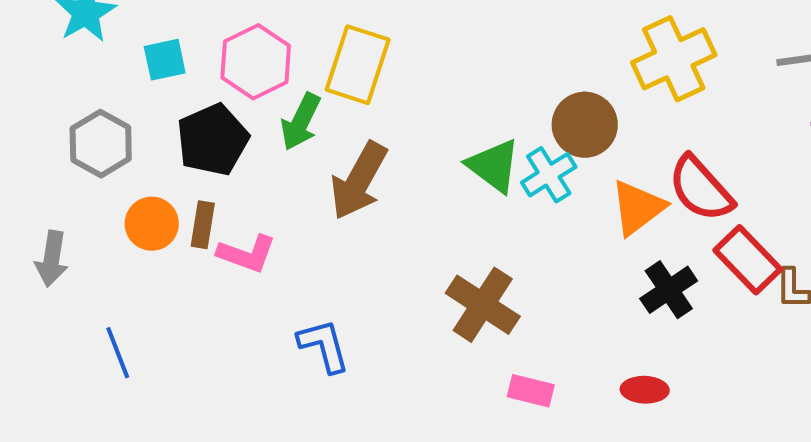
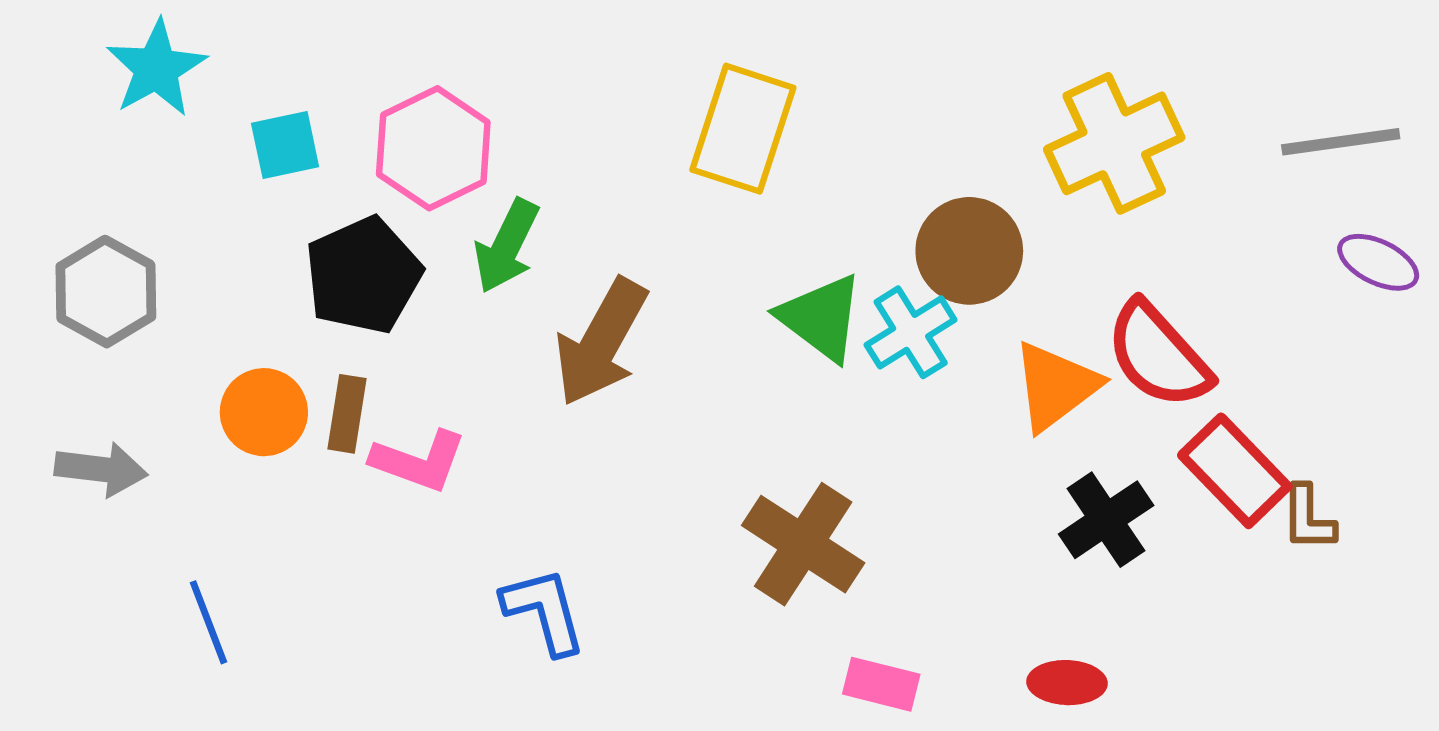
yellow rectangle: (358, 65) -> (743, 129), moved
gray hexagon: (101, 144) -> (106, 292), moved
gray arrow: (52, 259) -> (101, 469), turned -92

